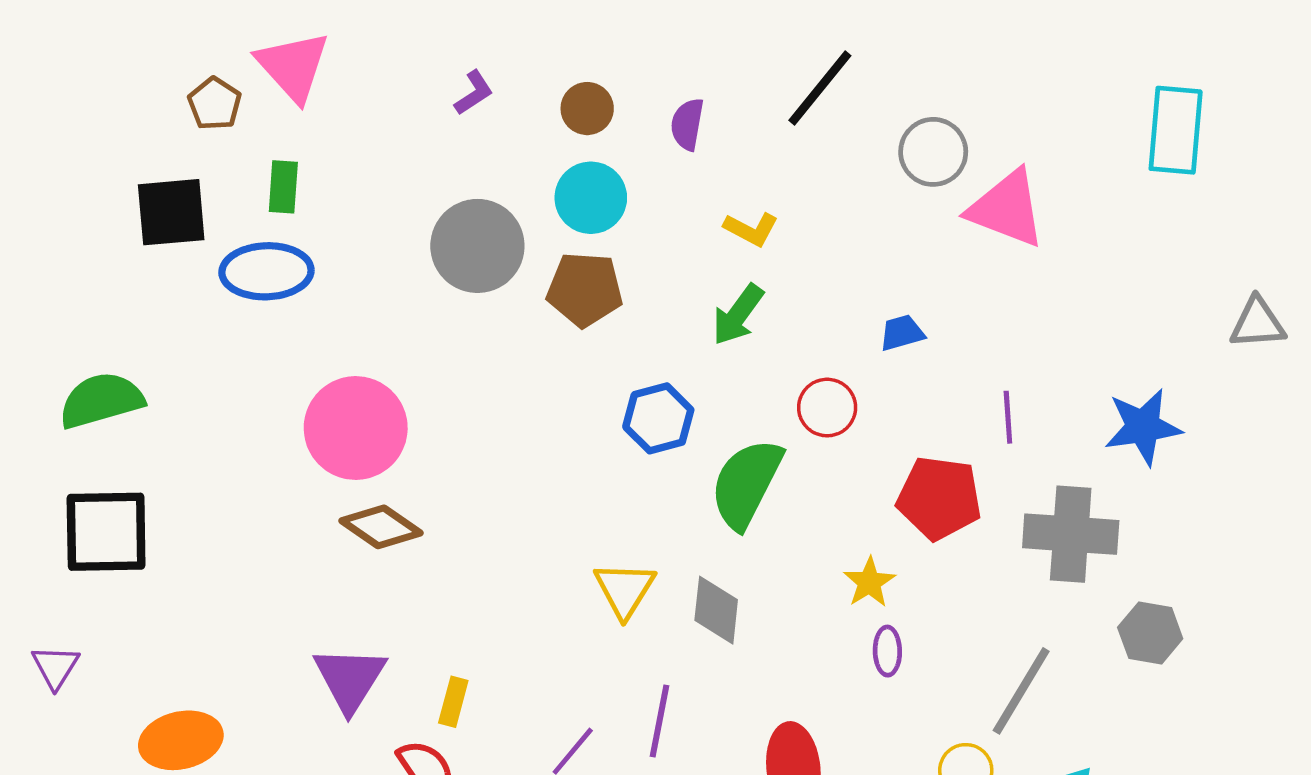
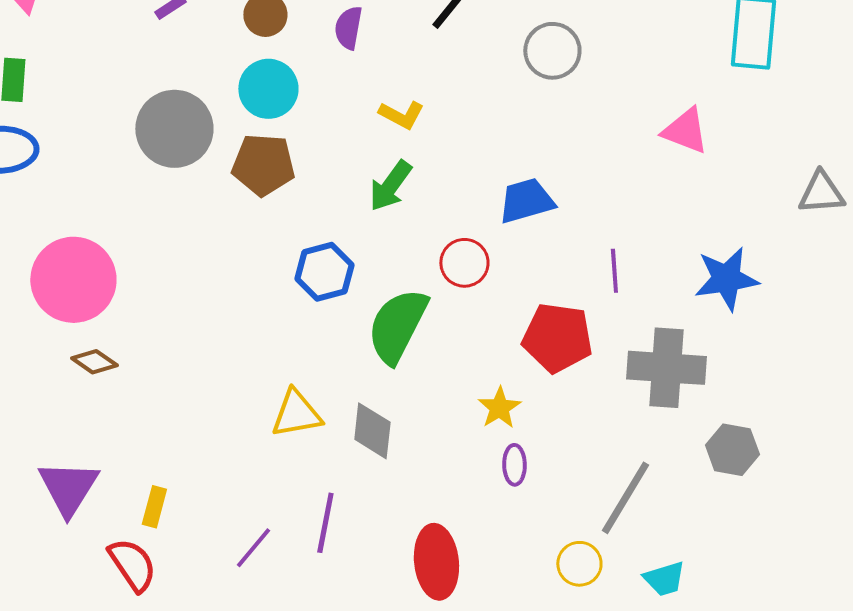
pink triangle: (1007, 209) -> (685, 131), moved, size x0.7
blue trapezoid: (902, 333) -> (526, 201), size x1.5
brown diamond: (381, 527) -> (94, 362), size x0.7
yellow triangle: (625, 590) -> (296, 414), turned 48

